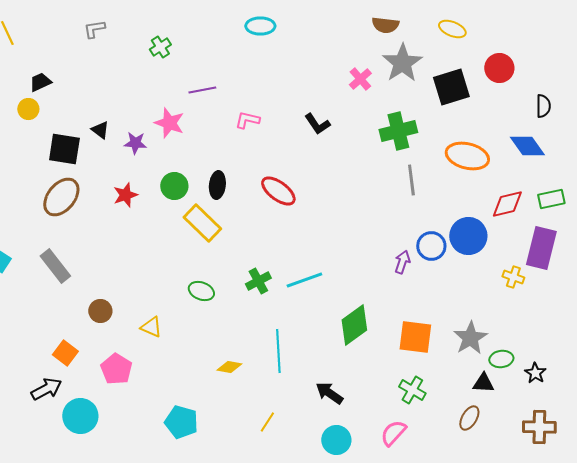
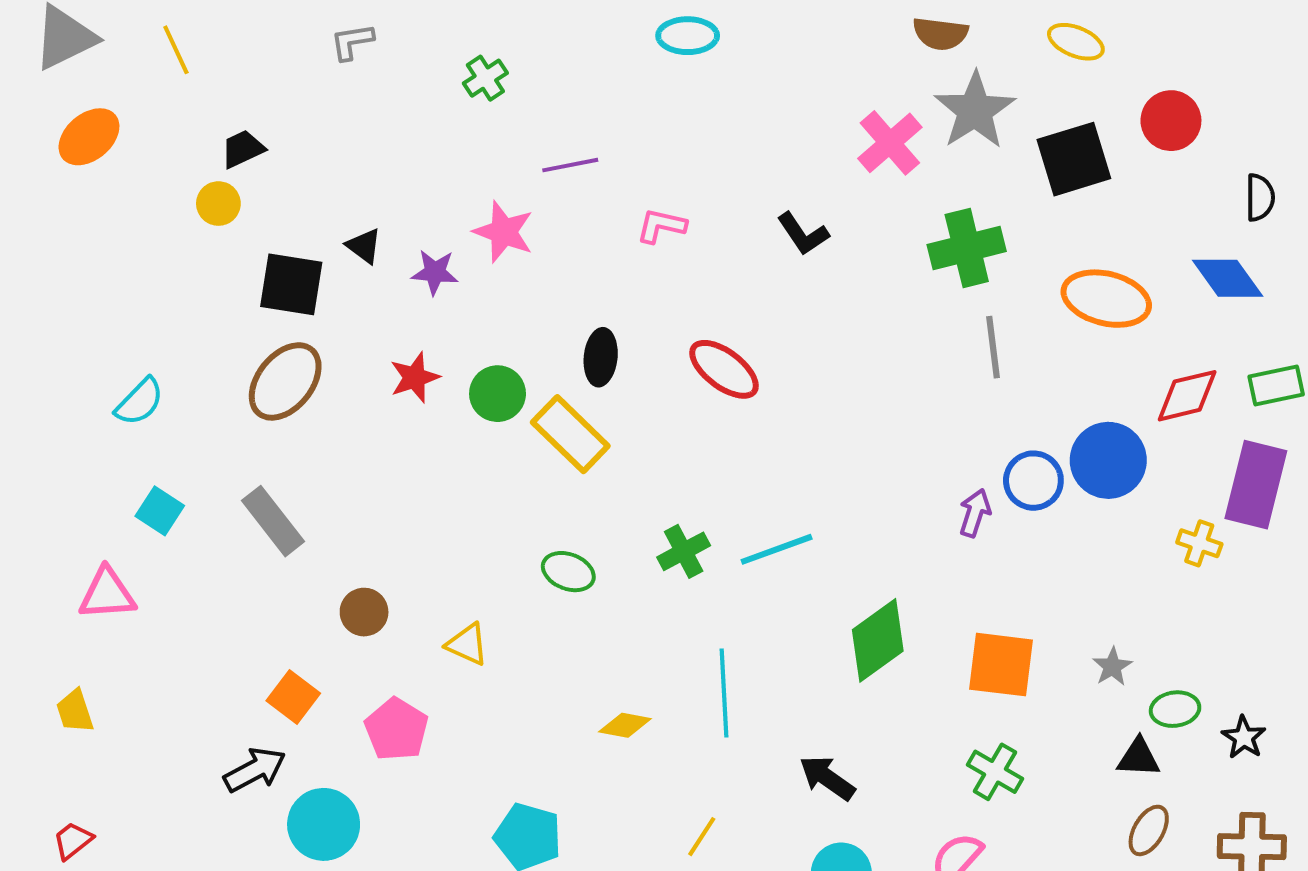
pink cross: (360, 79) -> (890, 143), size x1.4
green circle: (174, 186) -> (498, 394), moved
gray star: (470, 338) -> (1112, 667), size x0.6
brown ellipse: (469, 418) -> (1149, 830), moved

